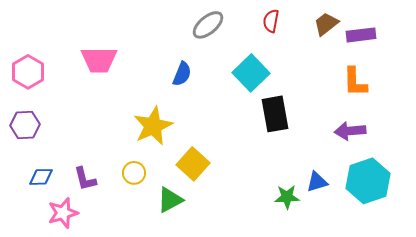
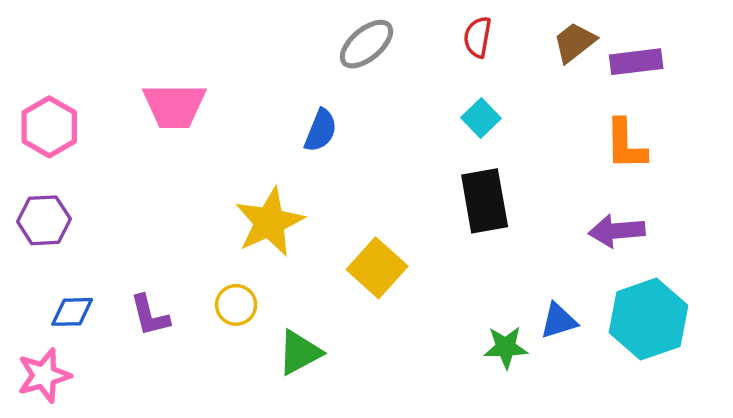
cyan square: (251, 73) -> (481, 118), moved, size x0.6
yellow square: (193, 164) -> (377, 268), moved
pink star: (63, 213) -> (44, 375), moved

